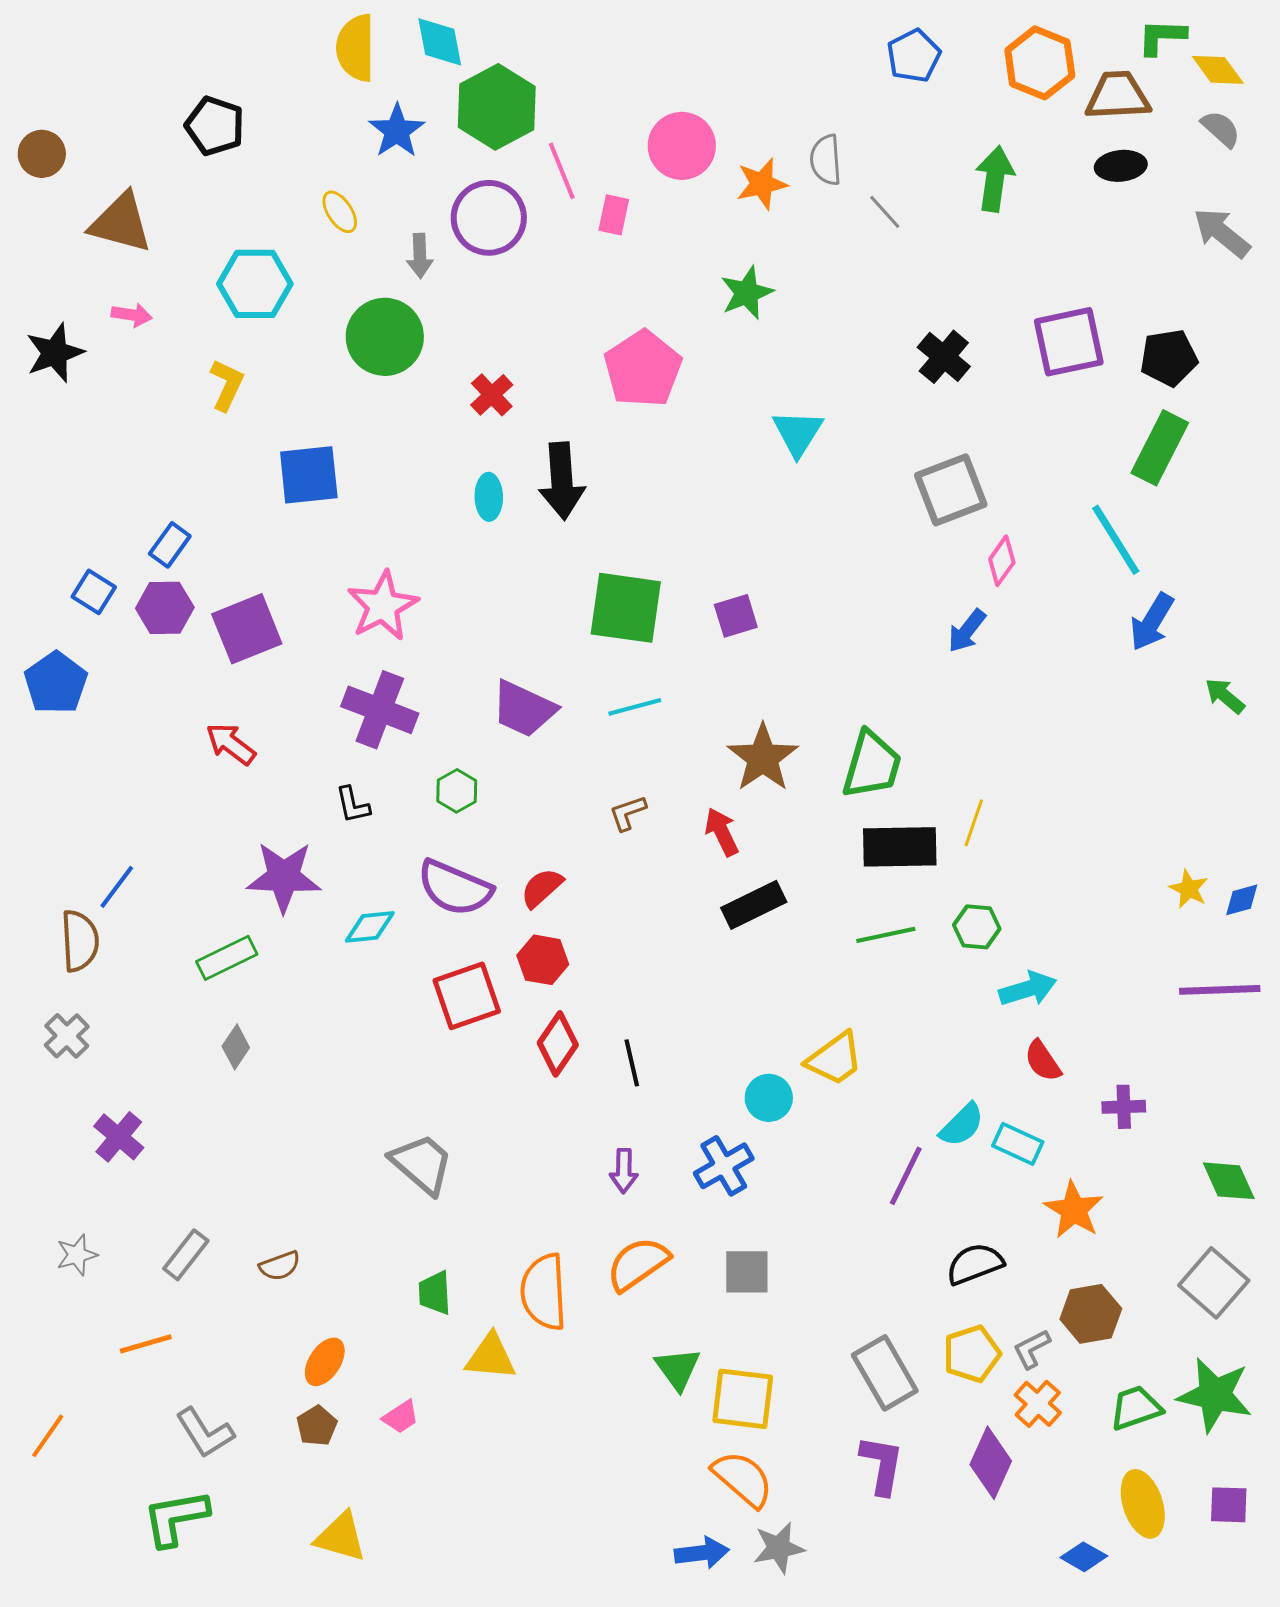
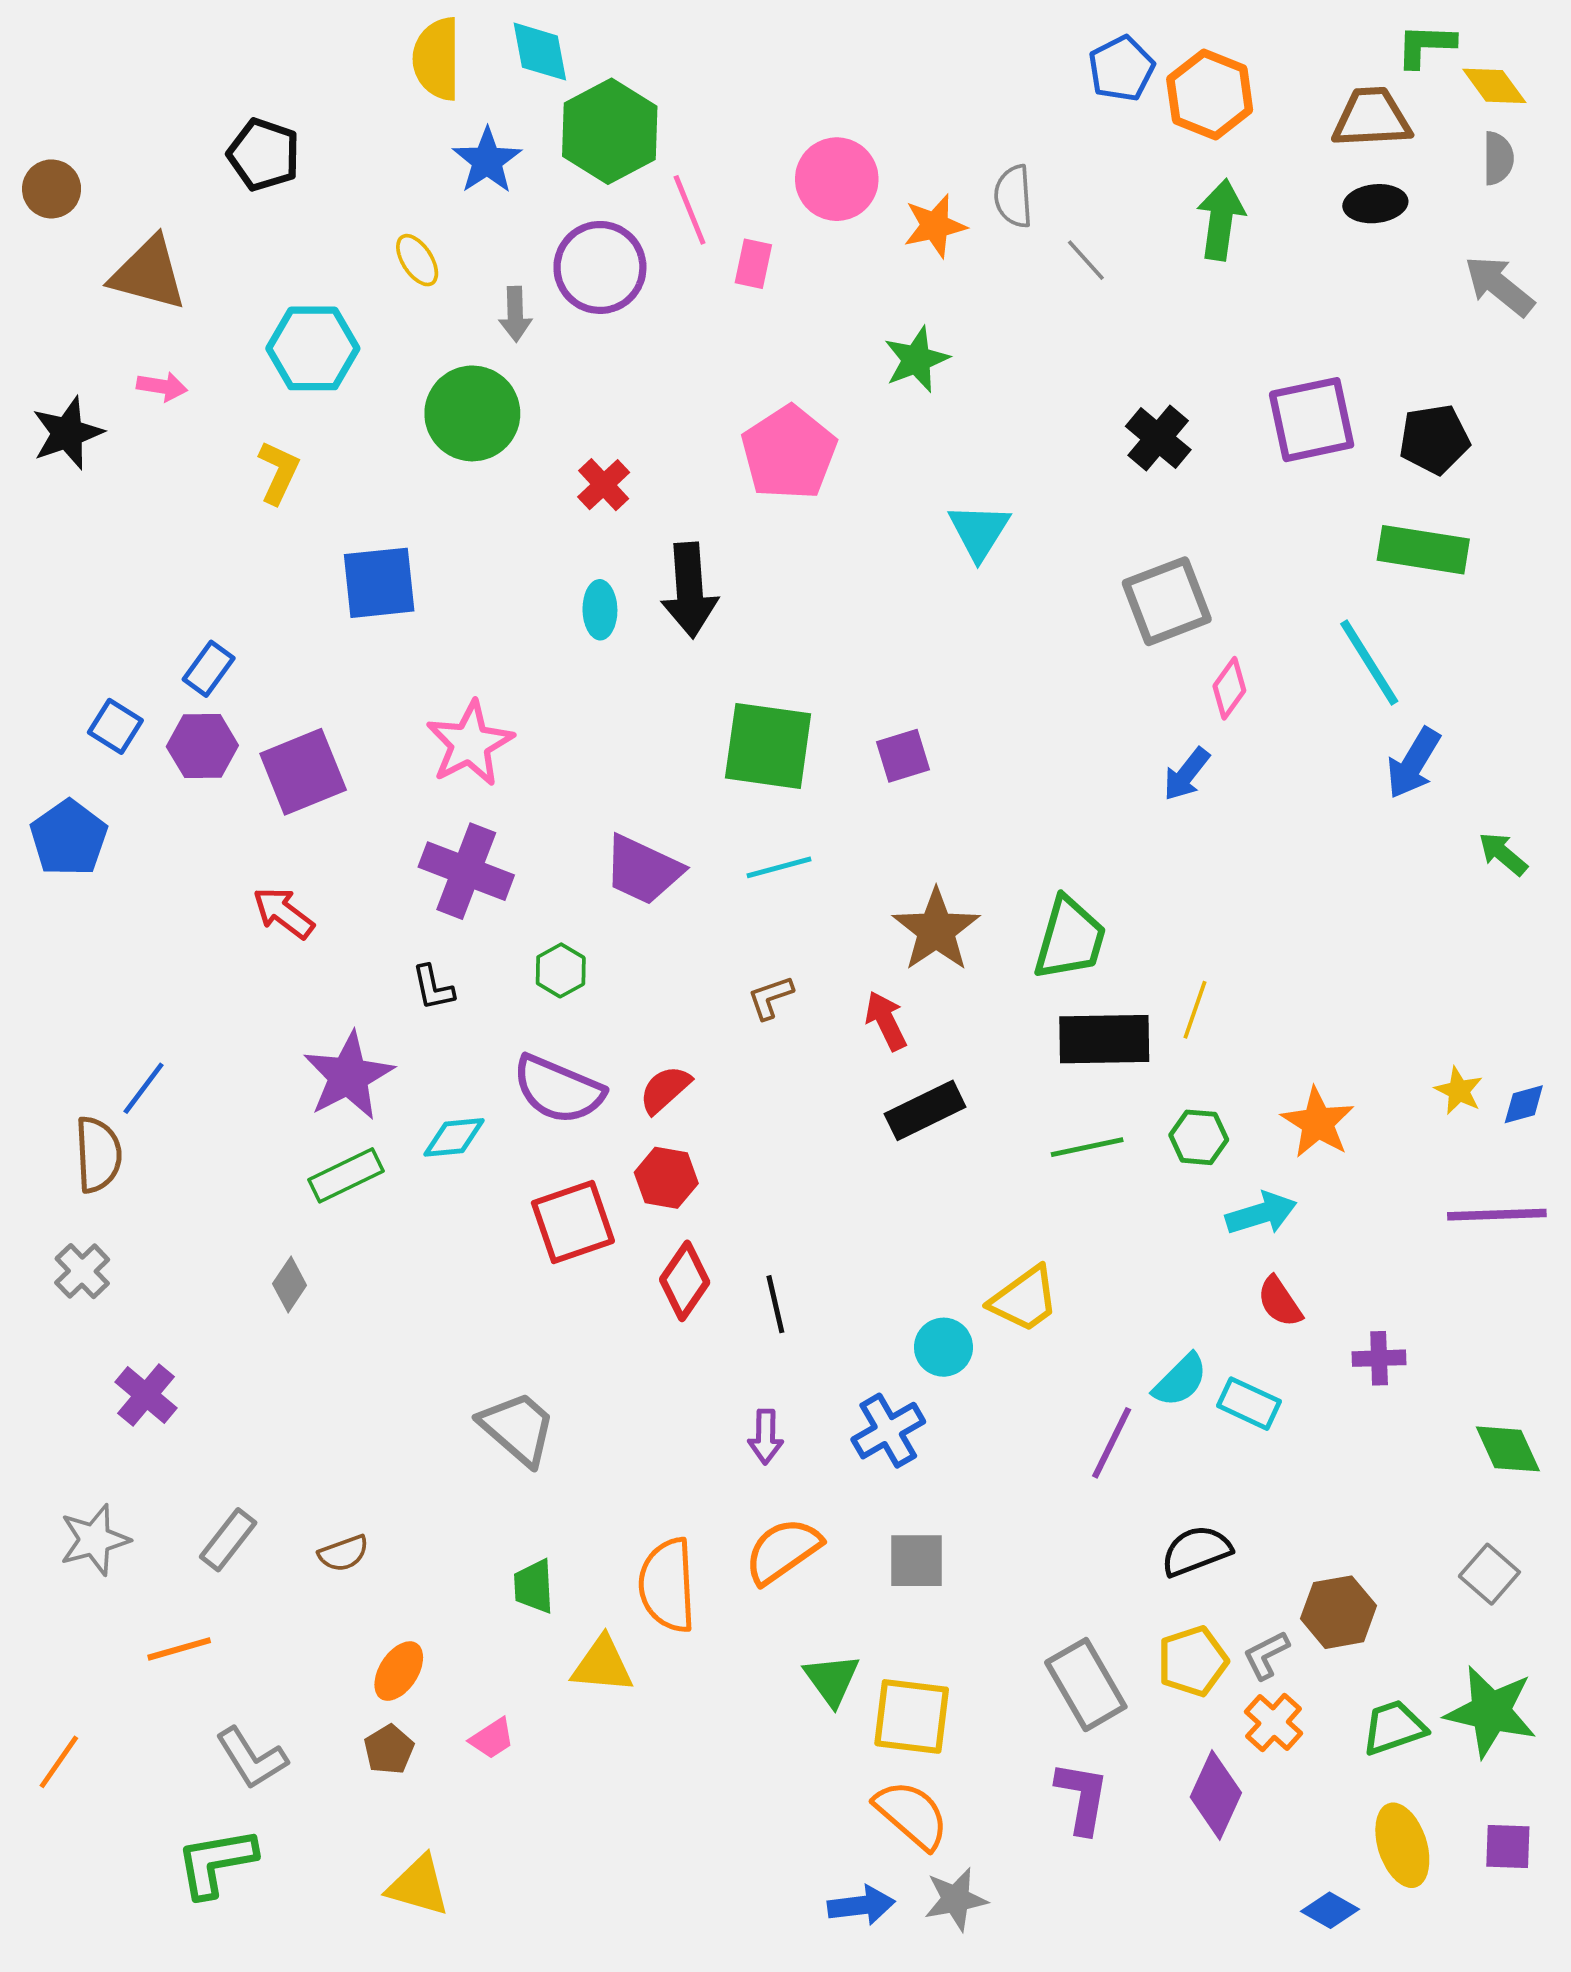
orange hexagon: (1040, 63) -> (1210, 94), moved
gray semicircle: (1221, 129) -> (1498, 158), turned 48
green rectangle: (1160, 448) -> (1423, 550), turned 72
purple star: (284, 877) -> (348, 1076), turned -30
green rectangle: (227, 958) -> (346, 1175), moved
orange star: (1074, 1210) -> (1318, 1123), moved
gray star: (77, 1255) -> (94, 1540), size x1.4
gray square: (1214, 1283) -> (1489, 1574), size x0.7

